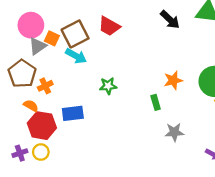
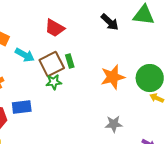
brown square: (75, 34) -> (52, 64), moved
orange star: (173, 80) -> (113, 77), size x1.4
green rectangle: (156, 102) -> (70, 61), moved

